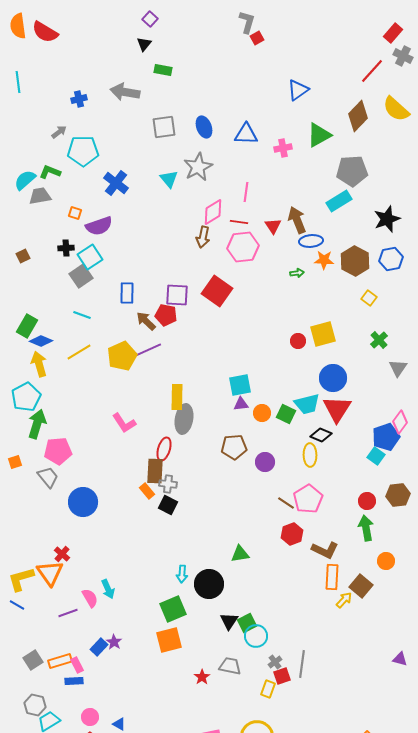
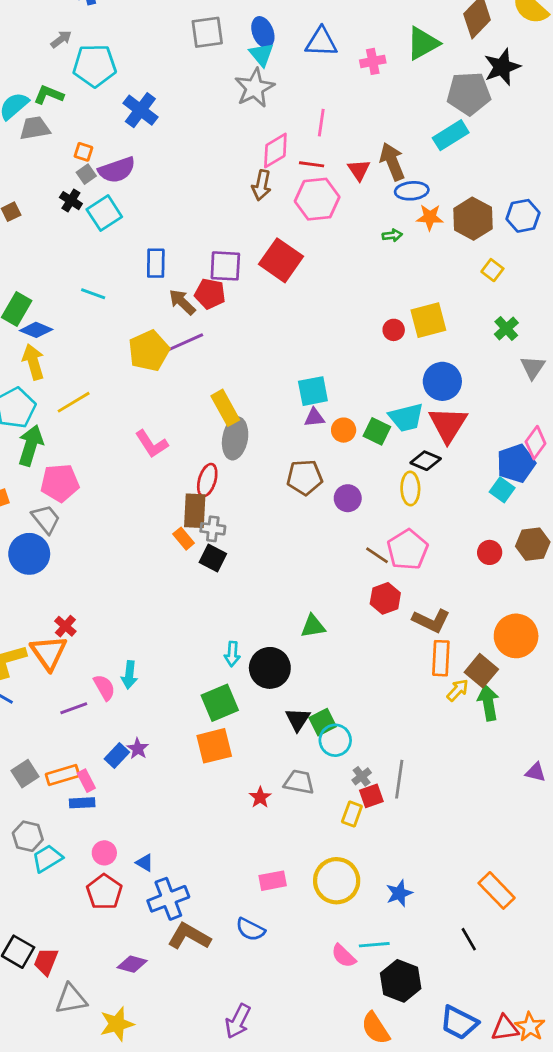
cyan triangle: (169, 179) -> (261, 54), moved
black star: (387, 219) -> (502, 67), moved
black cross: (66, 248) -> (71, 201), turned 35
gray square: (81, 276) -> (86, 174), moved, size x0.6
yellow line: (79, 352) -> (74, 402), moved
yellow rectangle: (177, 397) -> (225, 408), turned -30
blue circle: (83, 502) -> (29, 554), moved
green arrow: (366, 528) -> (488, 703), moved
orange circle: (386, 561) -> (516, 636), size x1.8
cyan arrow: (108, 589) -> (129, 675), turned 30

